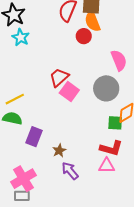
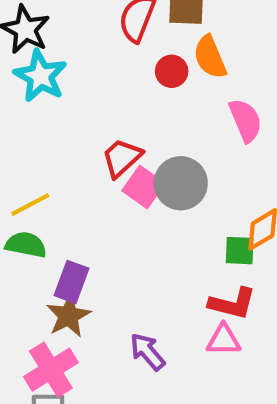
orange semicircle: (93, 21) -> (210, 57), moved
cyan star: (21, 37) -> (40, 76), size x1.4
gray circle: (106, 88) -> (181, 183), moved
brown star: (59, 151) -> (69, 316), moved, size x1.5

